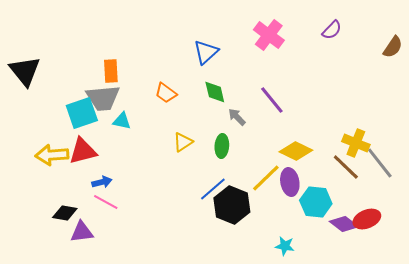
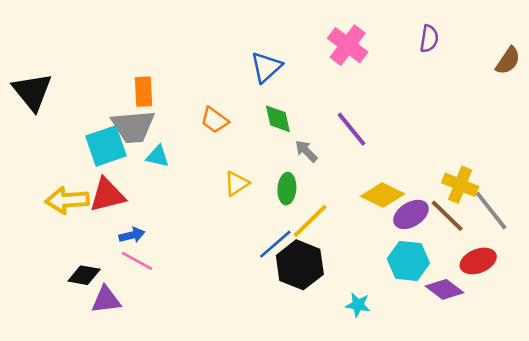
purple semicircle: (332, 30) -> (429, 39), turned -35
yellow line: (266, 178) -> (310, 221), moved
purple ellipse: (290, 182) -> (411, 214), moved, turned 68
red ellipse: (367, 219) -> (478, 261), moved
cyan star: (285, 246) -> (358, 305), moved

